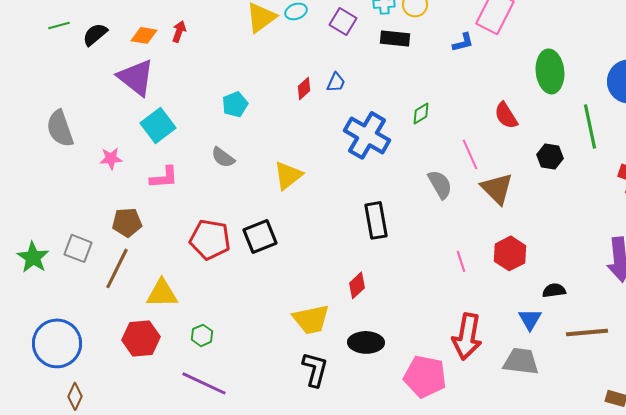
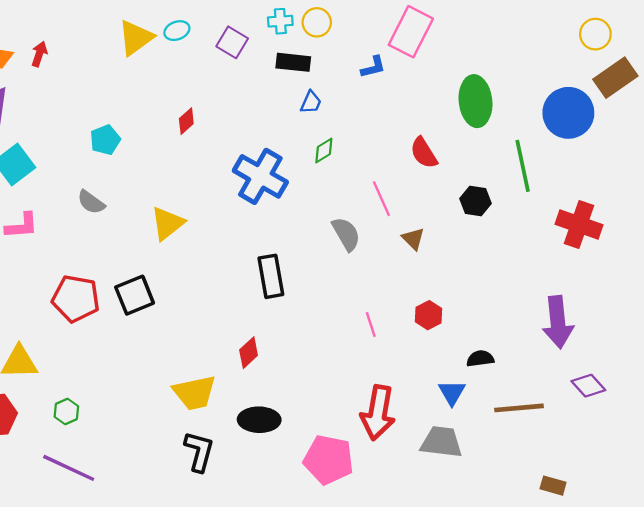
blue trapezoid: (336, 82) -> (311, 102), moved
brown triangle: (497, 188) -> (413, 239), size x0.6
red hexagon: (510, 253) -> (428, 315), size x0.7

